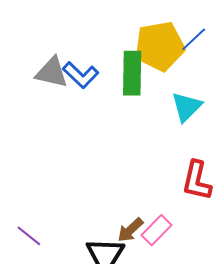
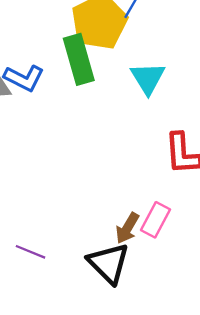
purple line: (29, 236) -> (30, 252), moved

